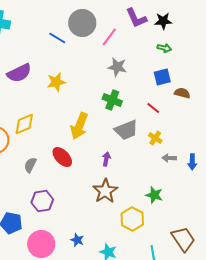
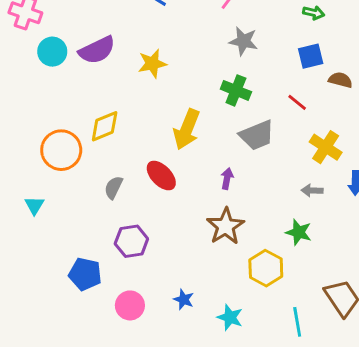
yellow cross: (155, 138) -> (326, 147), moved, size x1.5
gray arrow: (169, 158) -> (312, 190), moved
pink circle: (41, 244) -> (130, 305), size x0.7

